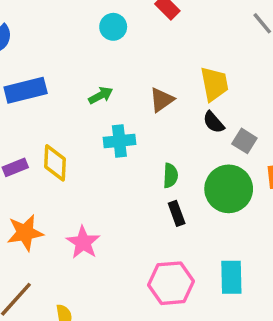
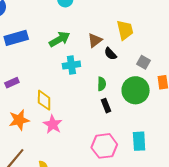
green arrow: (101, 95) -> (60, 39), size x1.5
black semicircle: (214, 122) -> (110, 54), moved
yellow diamond: (55, 163) -> (44, 100), moved

